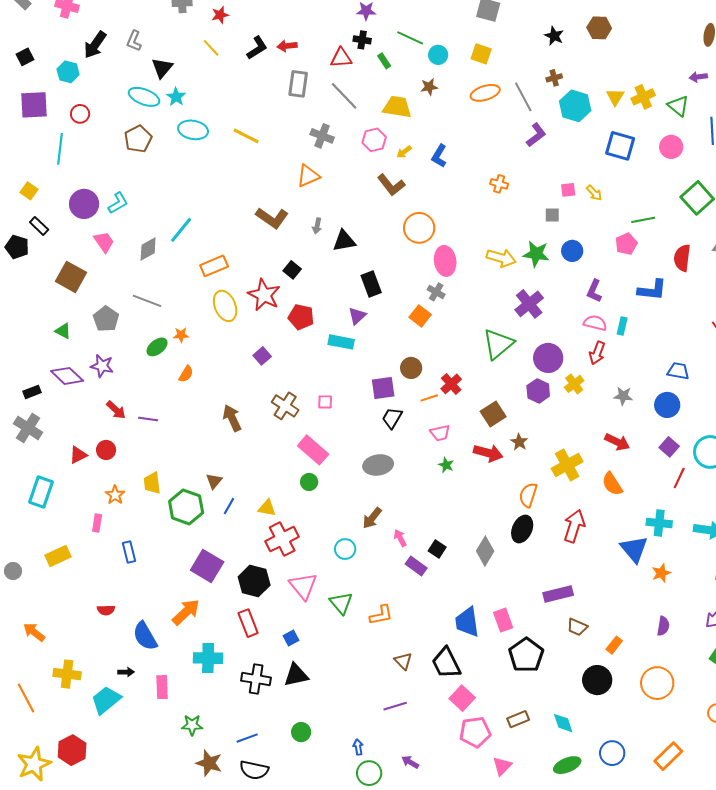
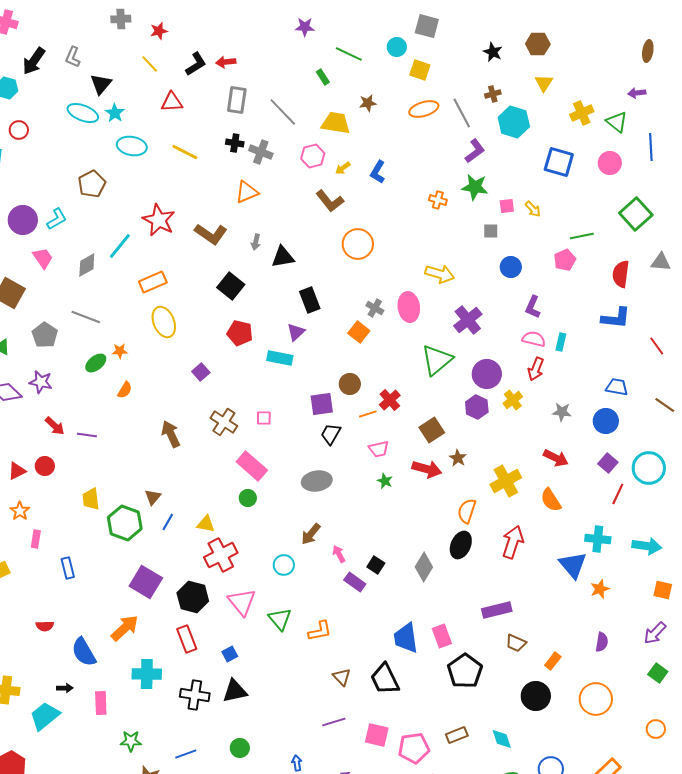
black cross: (362, 40) -> (235, 143), moved
cyan circle: (438, 55) -> (397, 47), moved
red triangle: (341, 58) -> (172, 102), moved
yellow triangle: (615, 97) -> (544, 83), moved
brown pentagon: (138, 139) -> (92, 184), moved
green star: (536, 254) -> (475, 187), moved
pink ellipse: (445, 261) -> (409, 307), moved
black square: (292, 270) -> (231, 286), size x1.5
blue L-shape: (652, 290) -> (616, 318), moved
red star: (264, 295) -> (159, 220), moved
orange star: (115, 495) -> (20, 511), moved
pink square: (462, 698) -> (377, 735), moved, turned -30

